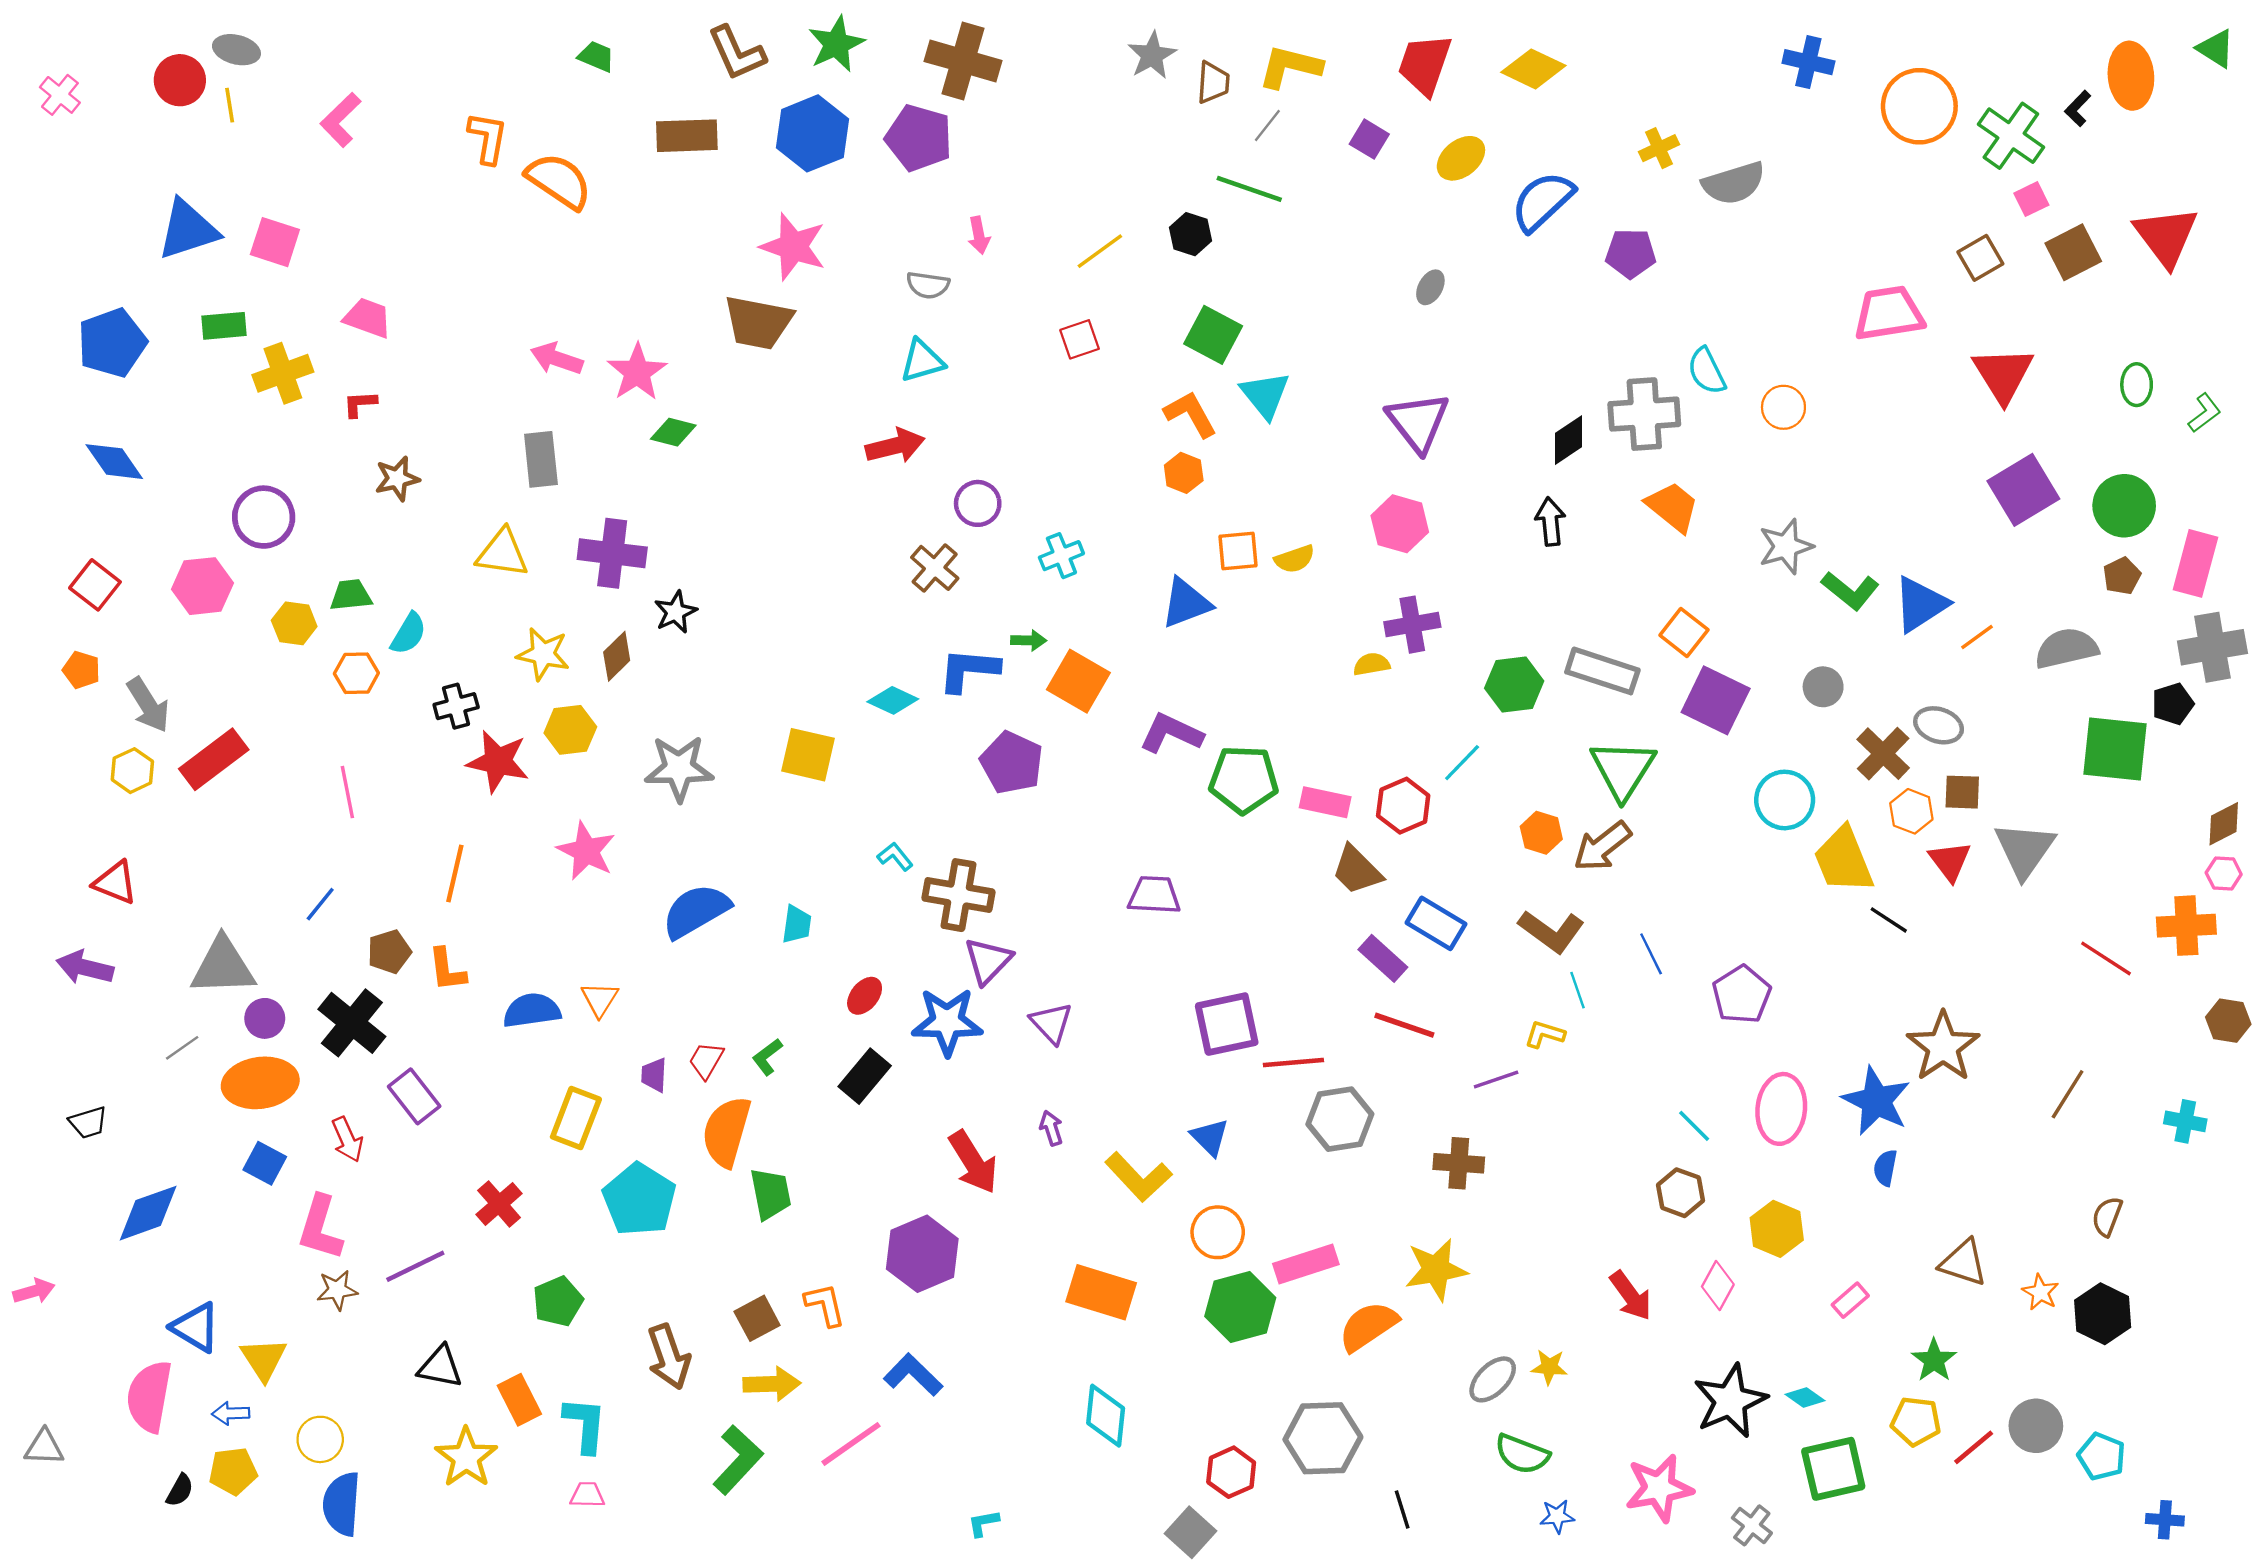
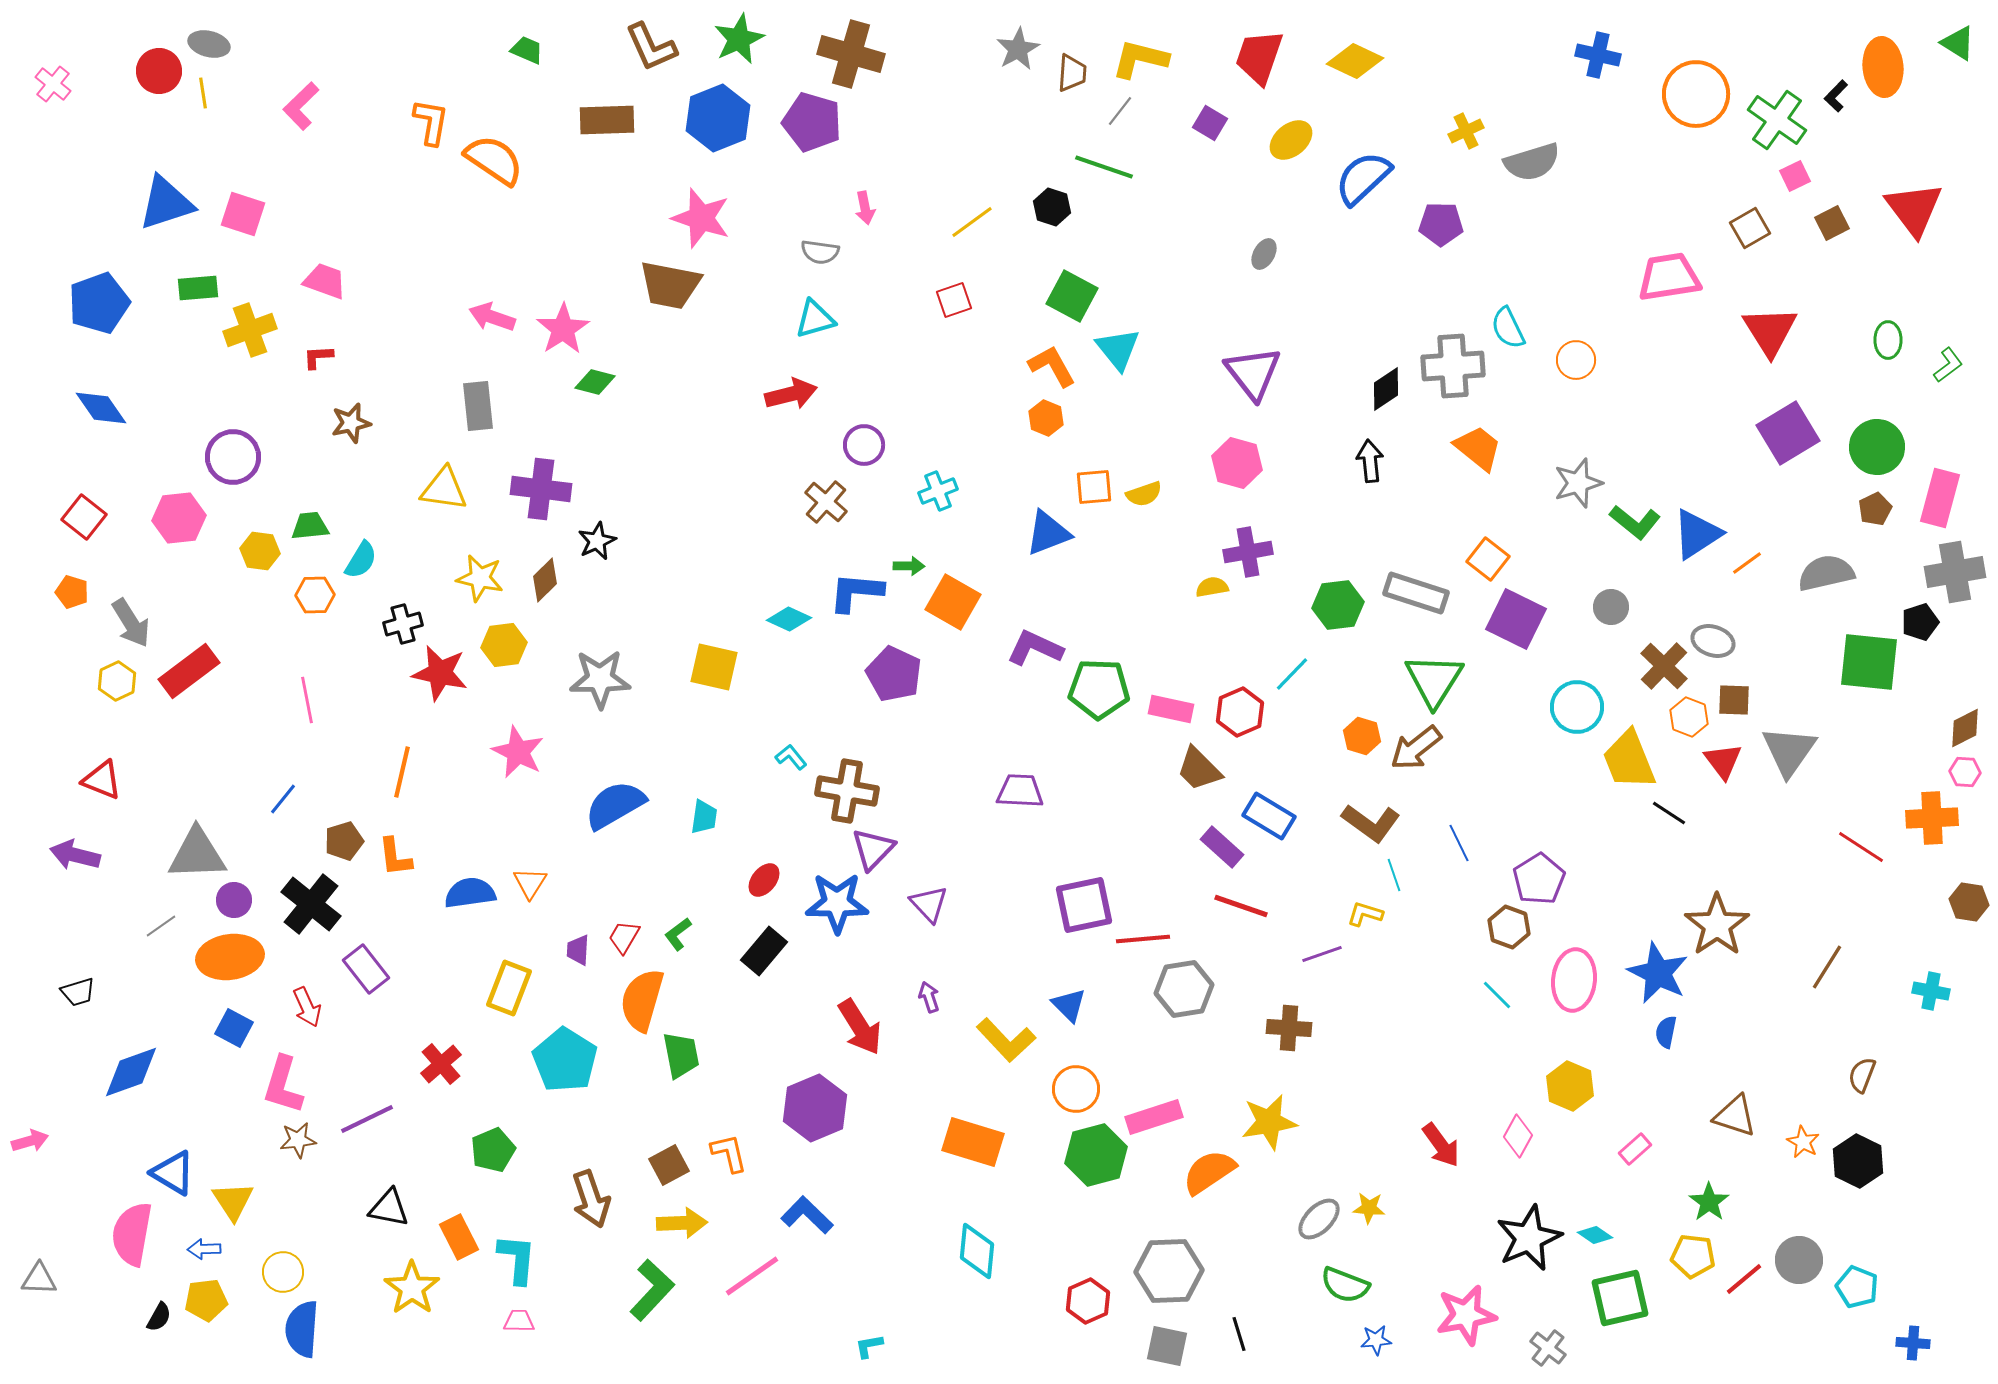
brown square: (2073, 252) -> (1832, 223), size x0.7
brown hexagon: (1681, 1193) -> (1509, 927), moved
gray square: (1190, 1532) -> (1167, 1346), moved, turned -30

